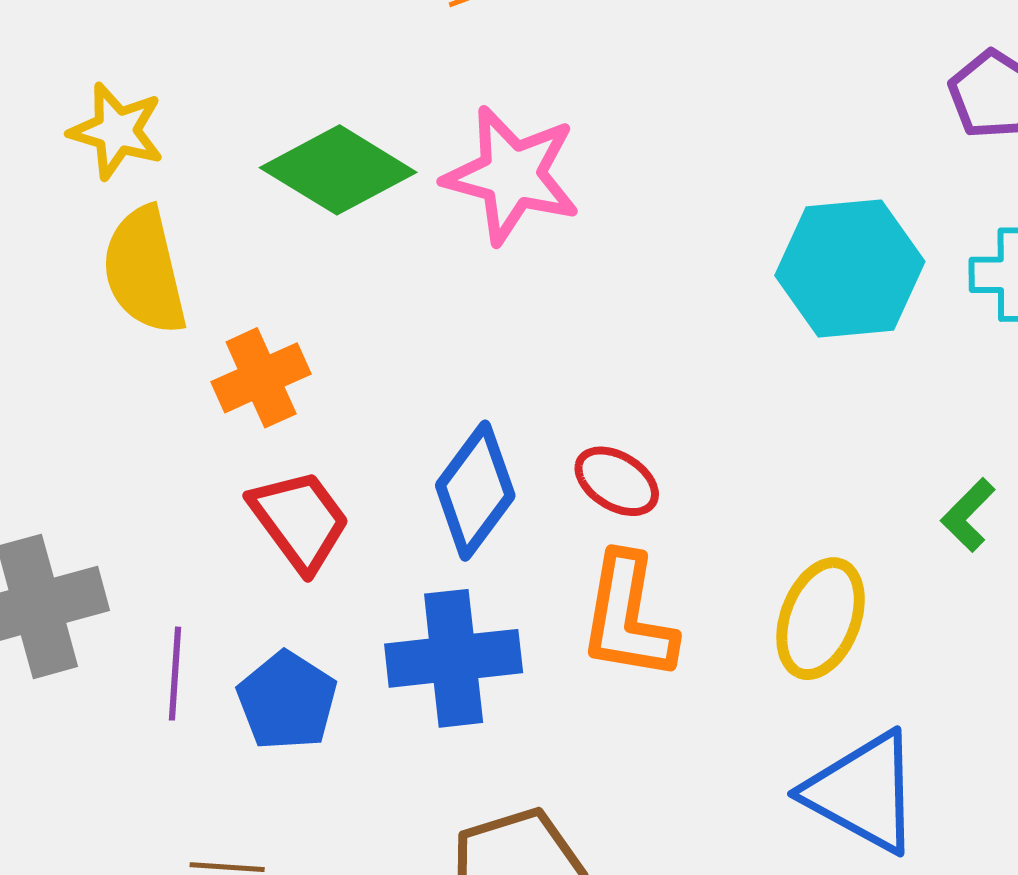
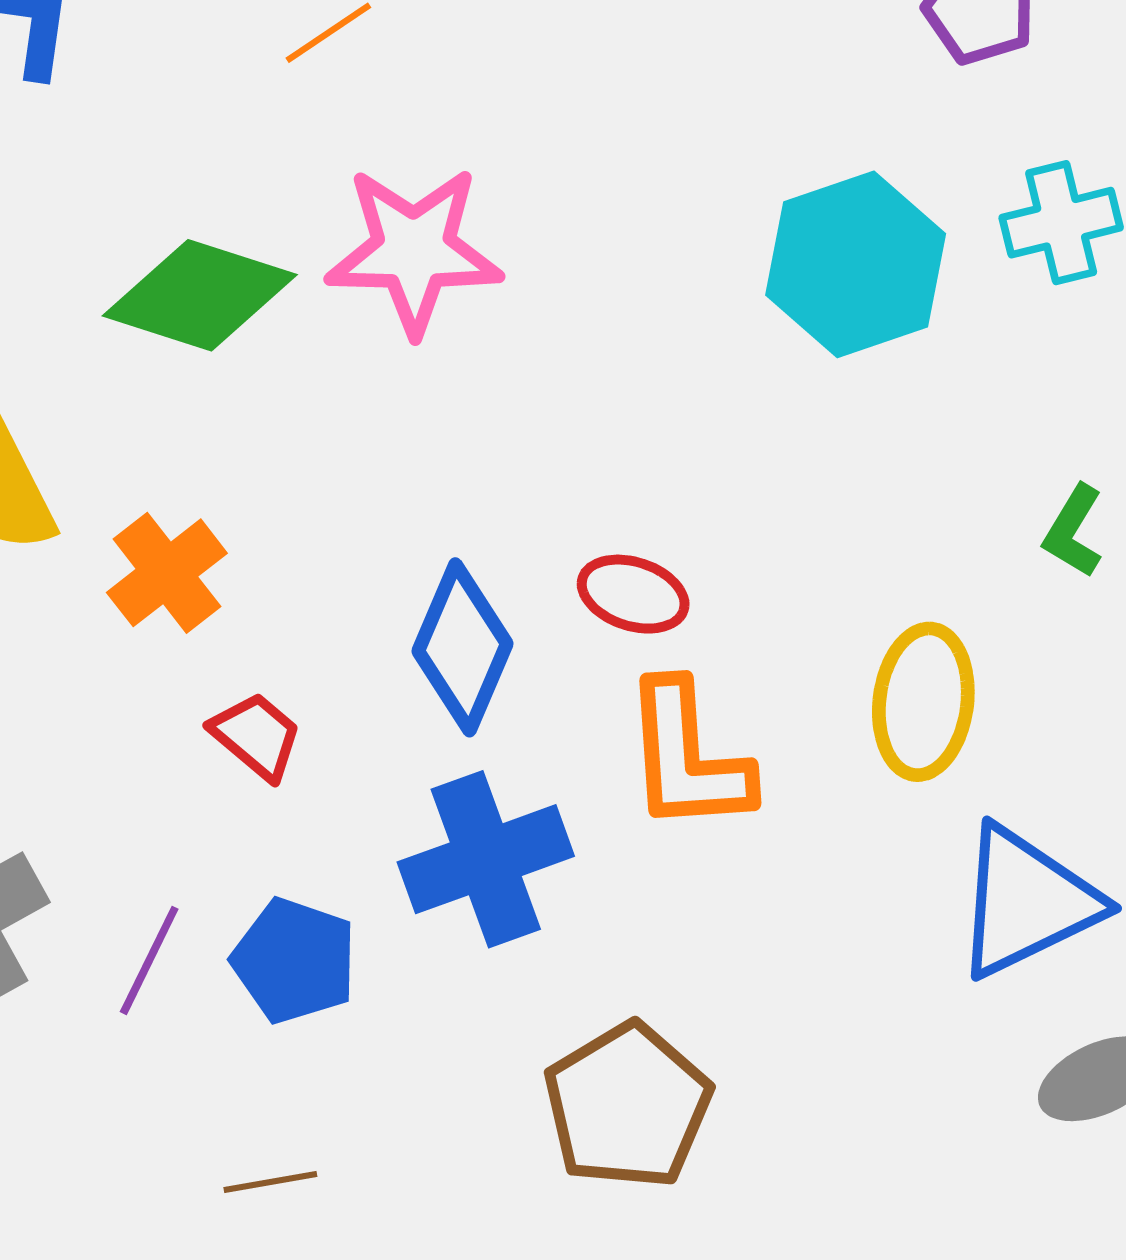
red trapezoid: (300, 520) -> (256, 736), size x0.7
purple line: (175, 674) -> (149, 960), turned 36
blue triangle: (863, 792) -> (1027, 902), turned -41

